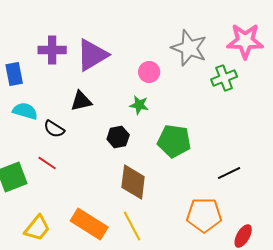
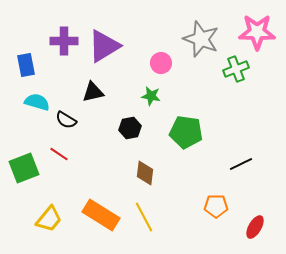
brown diamond: (133, 182) -> (145, 173), size x0.7
orange pentagon: (204, 215) -> (216, 206), size x0.7

